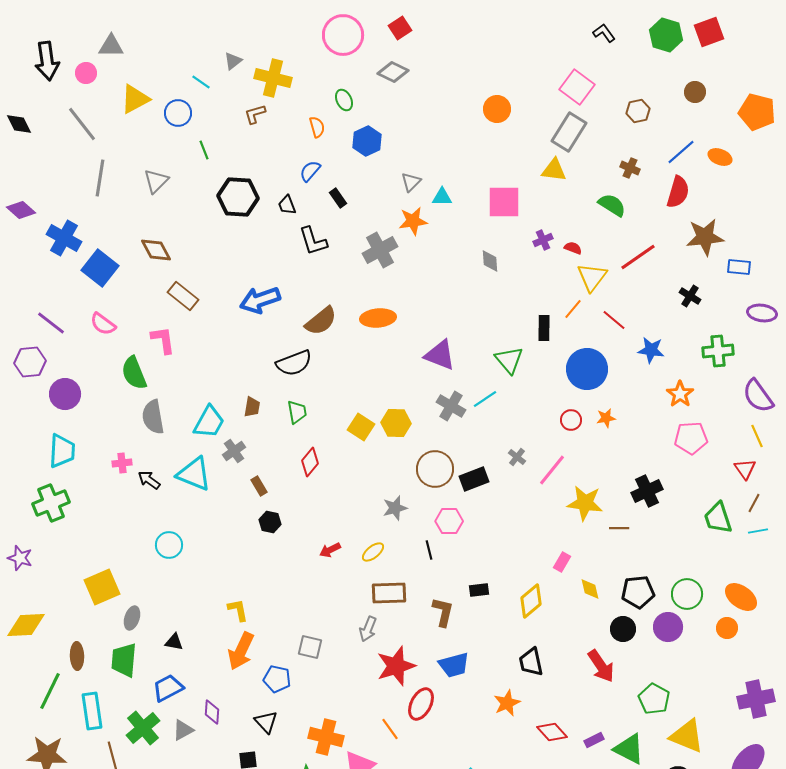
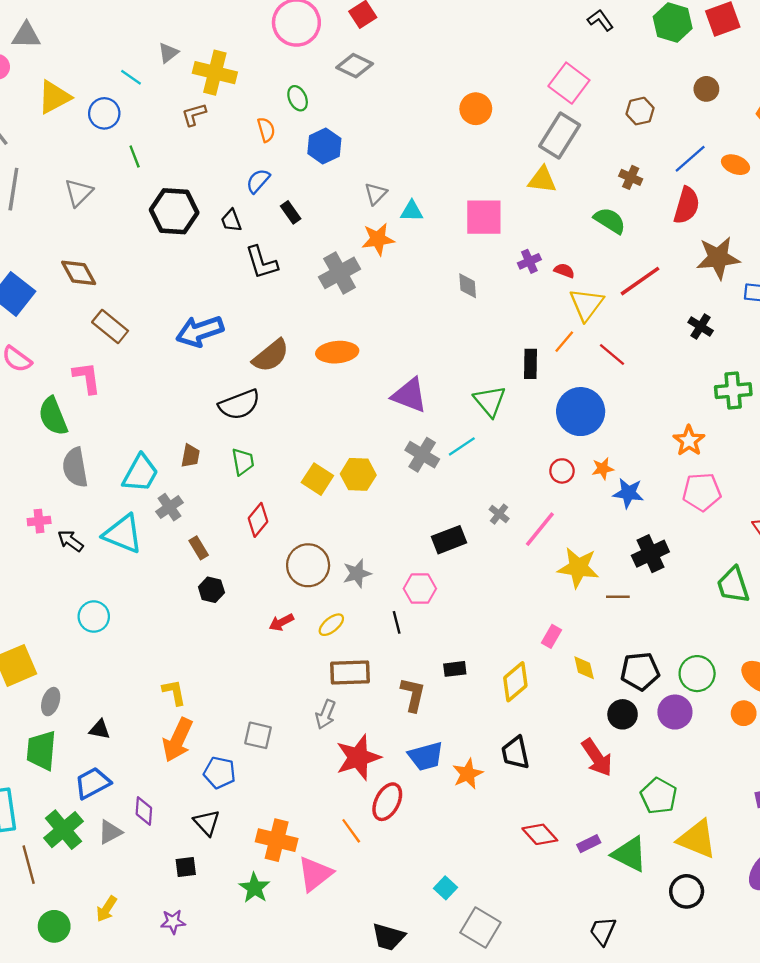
blue star: (651, 350) -> (628, 493), moved
brown circle: (435, 469) -> (308, 565), moved
orange star: (507, 703) -> (468, 774), moved

